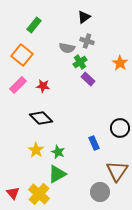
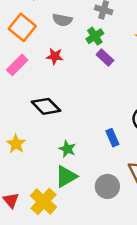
gray semicircle: (67, 48) -> (62, 20), moved
red star: (43, 86) -> (55, 56), moved
yellow star: (36, 150) -> (16, 144), moved
gray circle: (100, 192) -> (107, 186), moved

